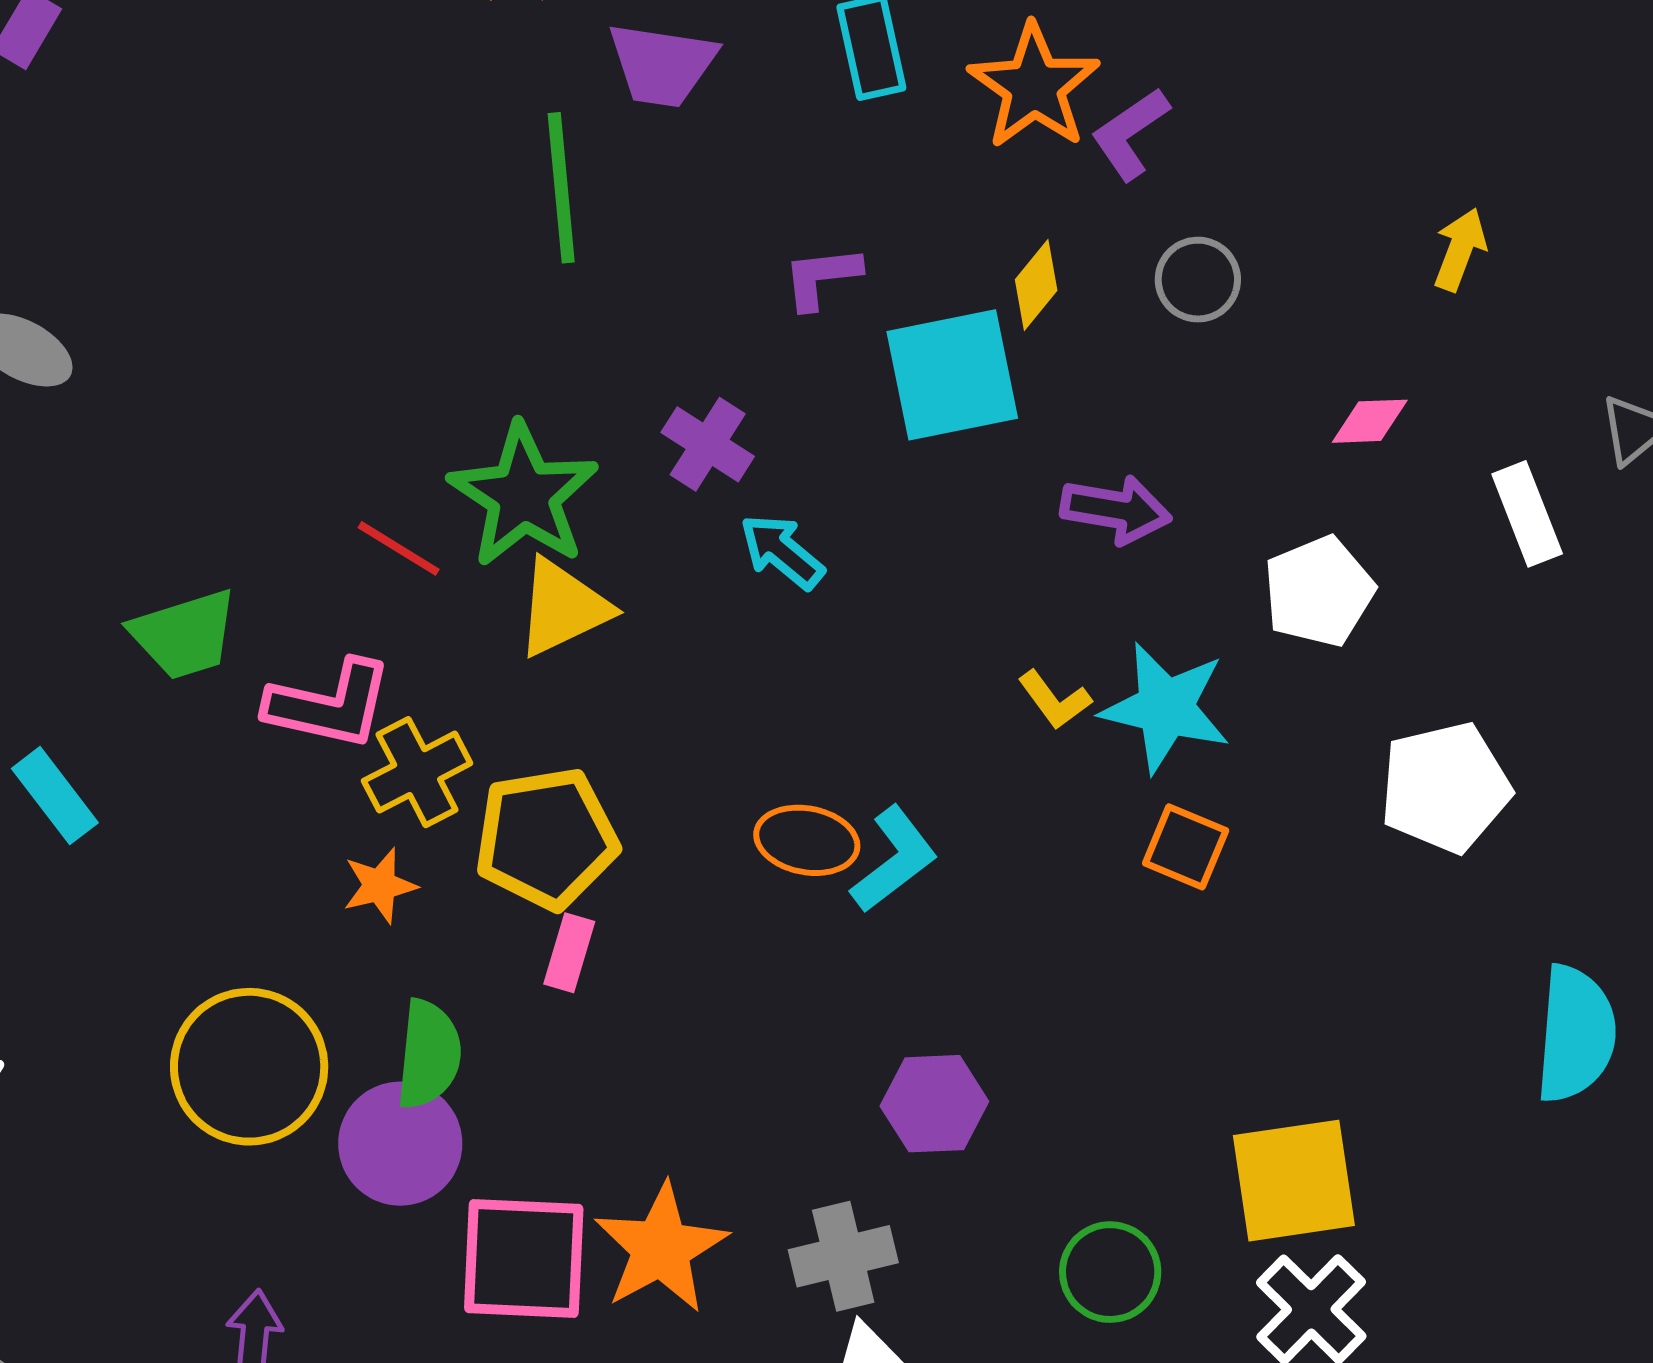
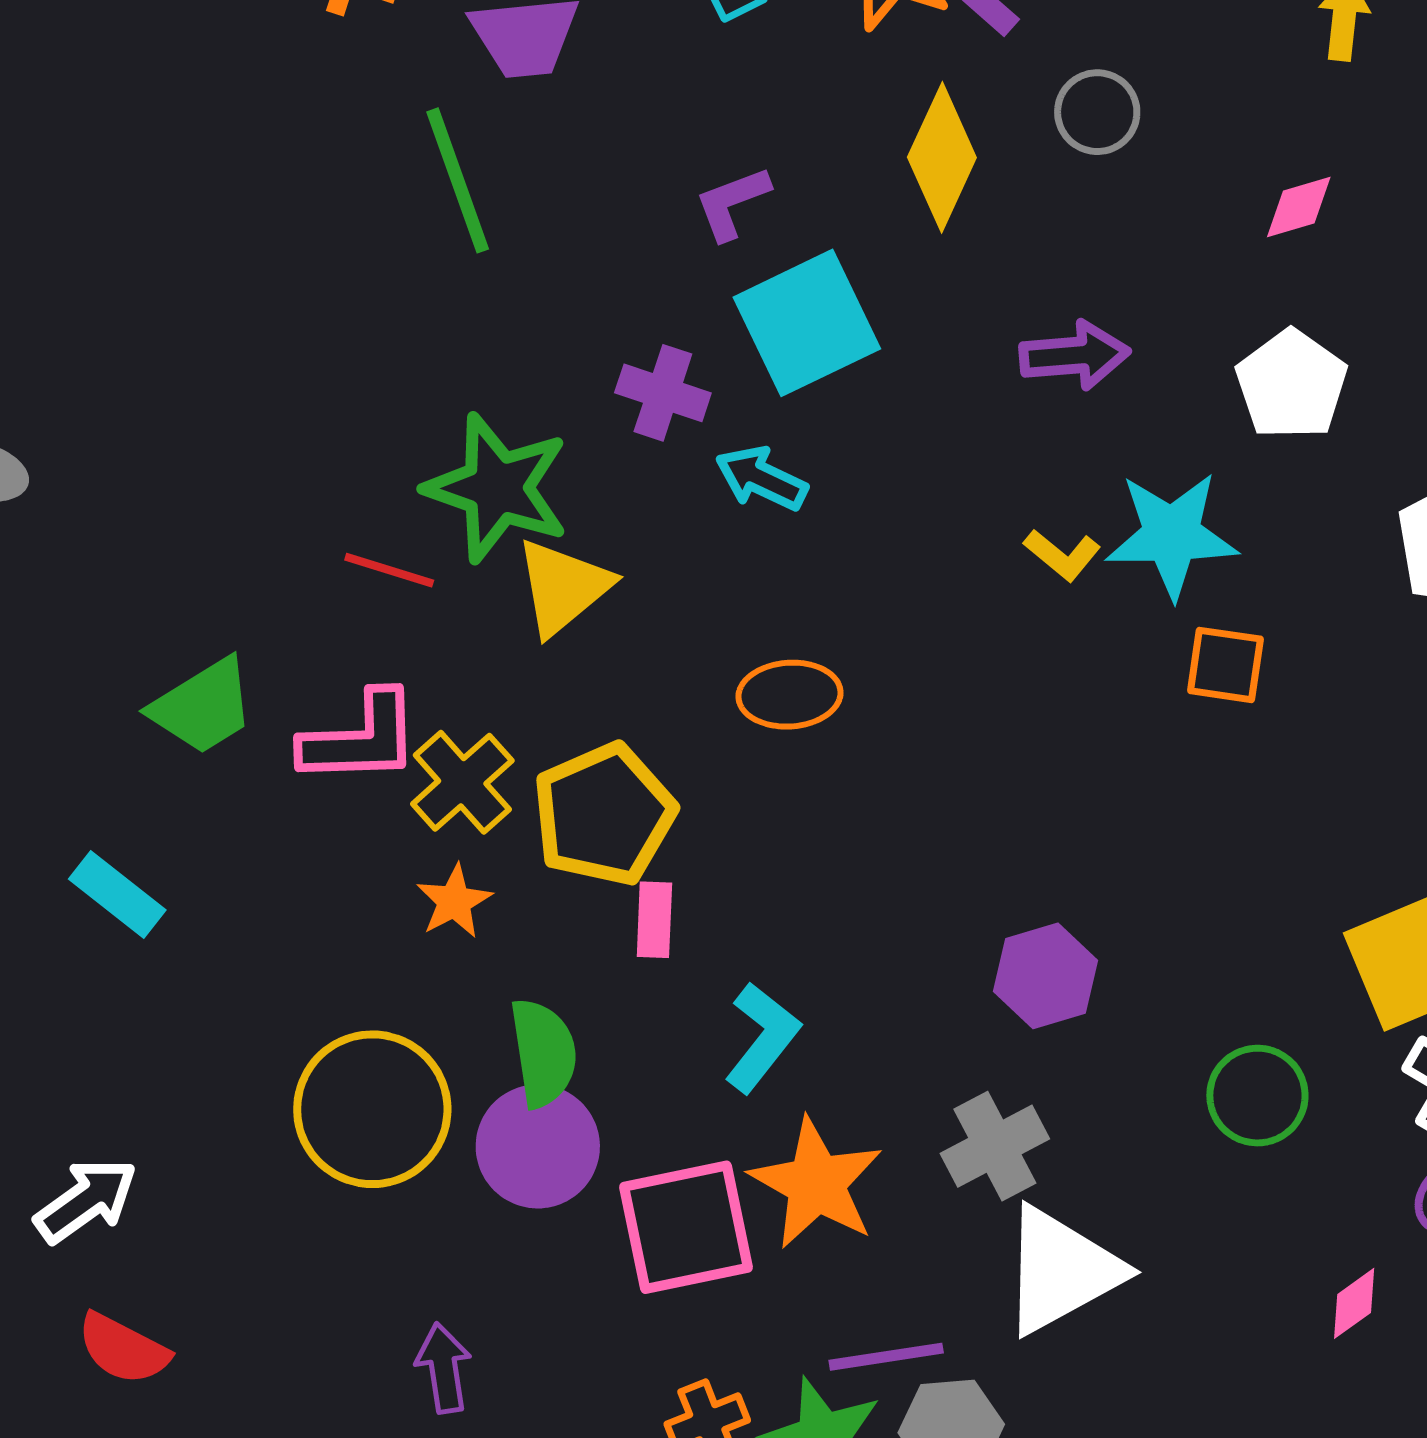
yellow diamond: (1036, 285) -> (942, 157), size x1.6
cyan square: (952, 375) -> (807, 323), moved
orange ellipse: (807, 840) -> (790, 695), moved
cyan L-shape: (894, 859) -> (762, 1037), moved

